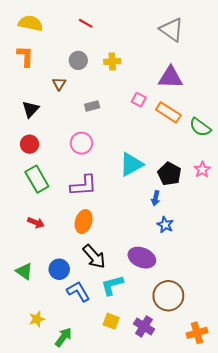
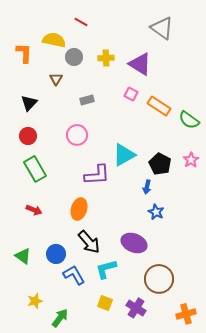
yellow semicircle: (31, 23) -> (54, 40), moved
purple triangle: (170, 77) -> (140, 64), moved, turned 30
purple L-shape: (84, 185) -> (97, 175), moved

